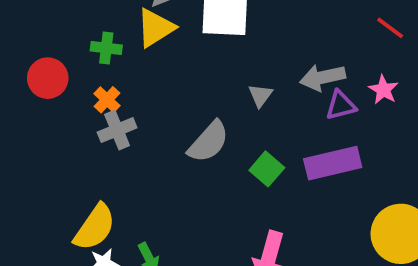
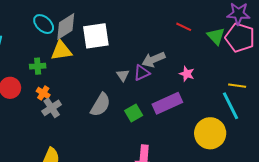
yellow triangle: (156, 28) -> (61, 51), turned 35
pink star: (383, 90) -> (187, 74), moved
purple triangle: (341, 105) -> (142, 73), moved
green square: (267, 169) -> (134, 113), turned 30

